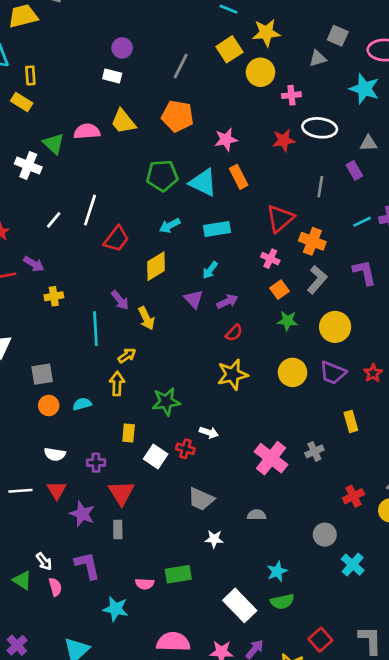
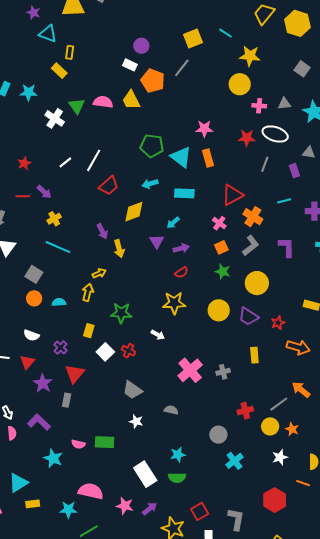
yellow square: (229, 49) -> (193, 39), moved
gray triangle: (318, 58) -> (284, 104), moved
orange pentagon: (177, 116) -> (153, 81), moved
gray line: (320, 187) -> (265, 164), moved
cyan line: (362, 222) -> (284, 201), moved
yellow cross: (54, 296) -> (54, 219), turned -32
cyan line: (95, 329) -> (58, 247), moved, turned -75
gray square: (42, 374) -> (34, 274), turned 30
white arrow: (209, 432) -> (158, 335), moved
purple cross: (96, 463) -> (60, 348), turned 32
purple L-shape: (87, 565) -> (39, 422), turned -45

